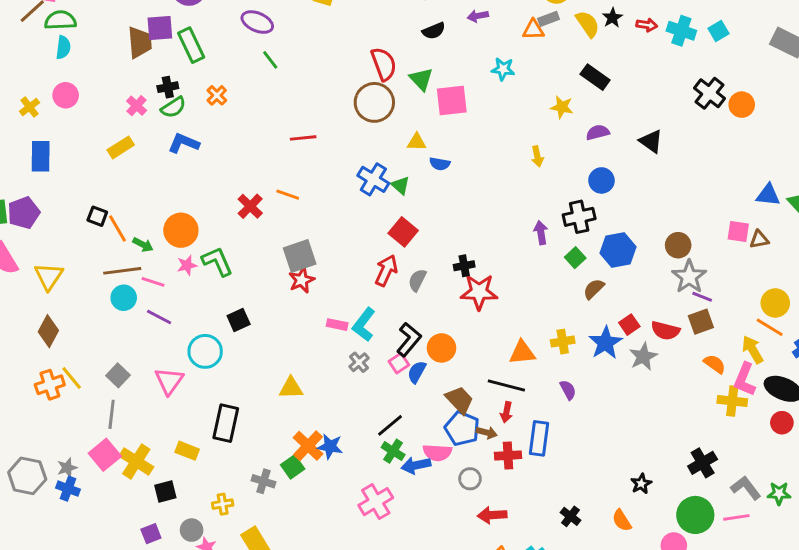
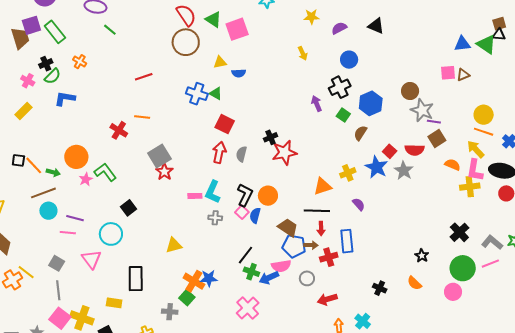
pink line: (153, 282) -> (68, 233), moved
gray cross: (359, 362) -> (215, 218), turned -32

